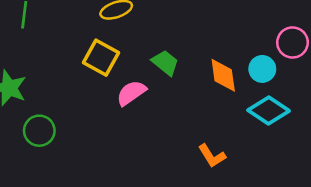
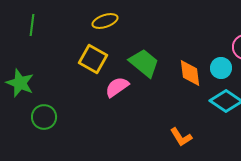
green trapezoid: (165, 63) -> (144, 63), size x1.4

